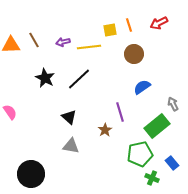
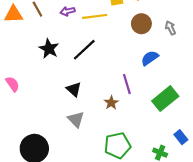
gray arrow: (173, 104) -> (170, 28), moved
gray triangle: (71, 146) -> (76, 119), turned 36
green pentagon: (140, 154) -> (117, 145), moved

